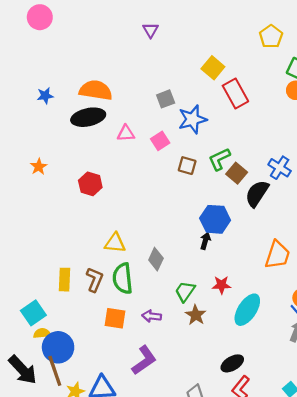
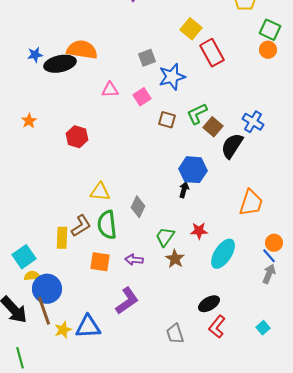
black ellipse: (88, 117) -> (60, 64), moved
yellow rectangle: (65, 280) -> (62, 238), moved
brown L-shape: (95, 280) -> (81, 226), turned 35

